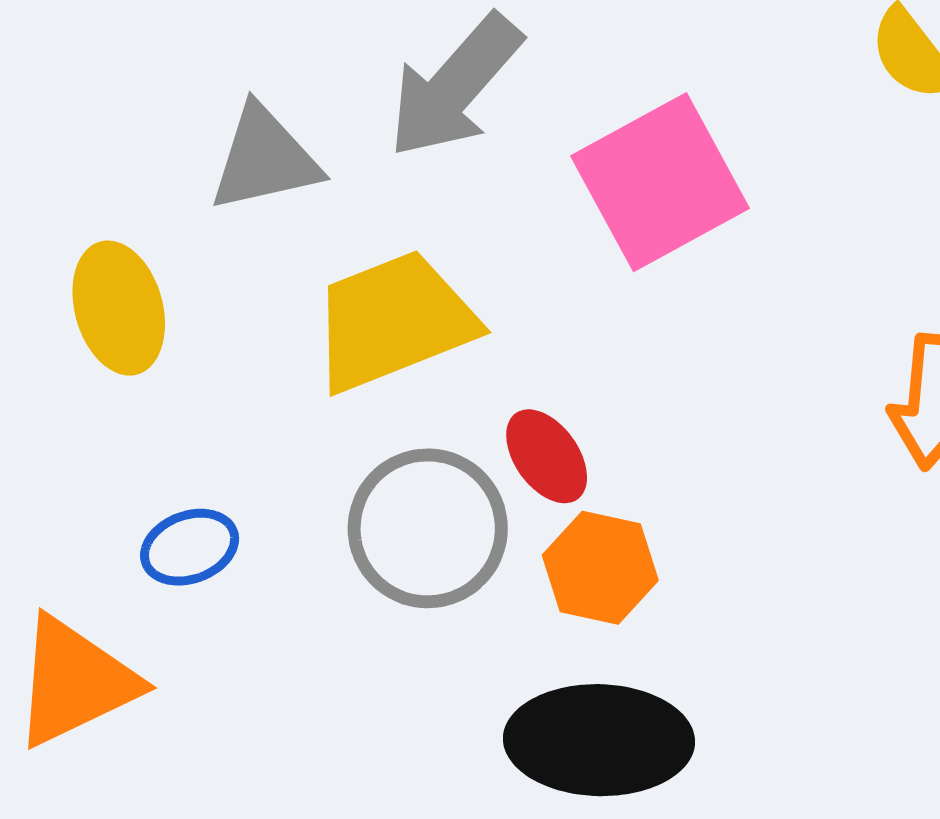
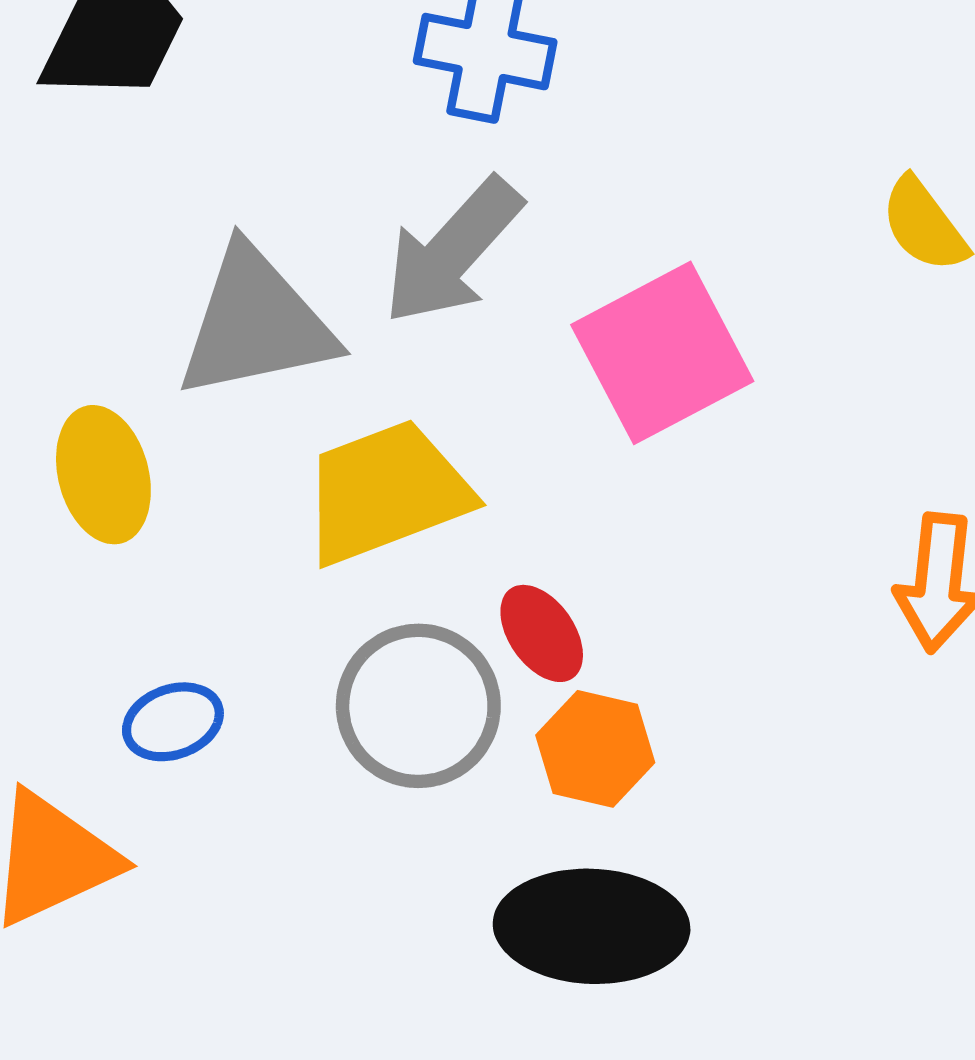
gray triangle: (265, 159) -> (256, 323), size x1.4

